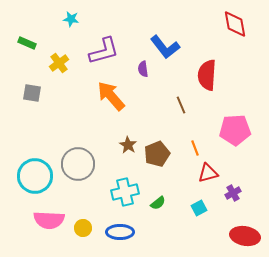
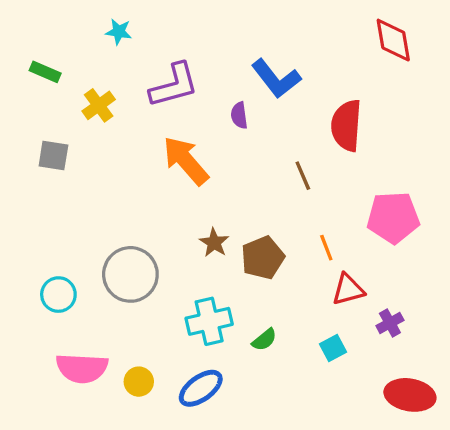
cyan circle: (35, 176) -> (58, 295), size x0.6
blue ellipse: (120, 232) -> (201, 388), turned -36

